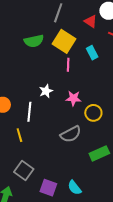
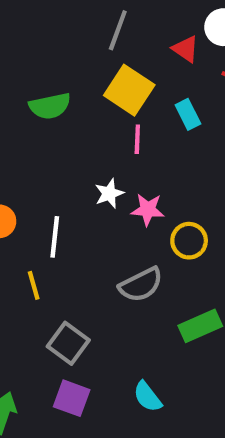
green semicircle: (34, 41) -> (50, 106), moved
white star: (46, 91) -> (109, 193), moved
gray square: (24, 171) -> (68, 343), moved
purple square: (48, 188) -> (72, 398), moved

